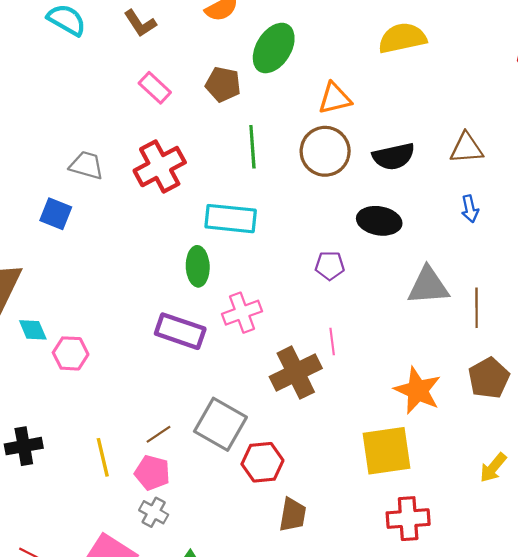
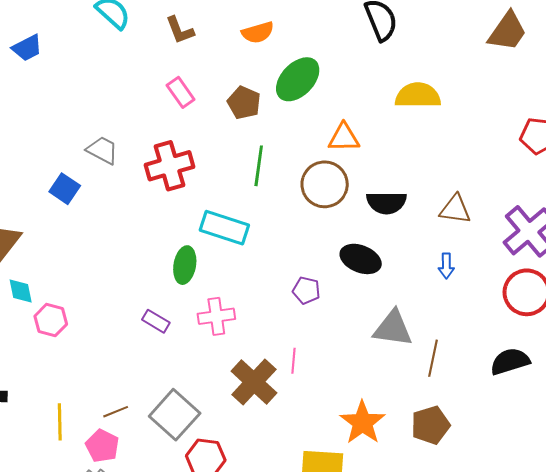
purple rectangle: (180, 331) -> (156, 321), size x0.6
brown cross: (296, 373) -> (254, 382), turned -33

